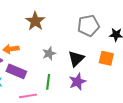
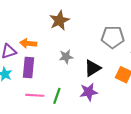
purple rectangle: (16, 71) -> (29, 68), turned 60
green line: (48, 82) -> (57, 96), moved

